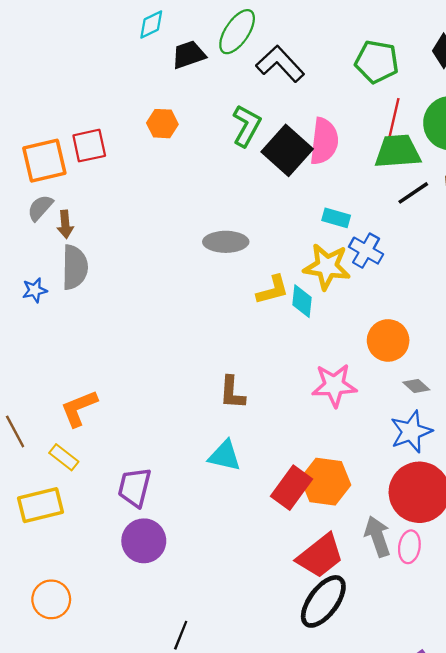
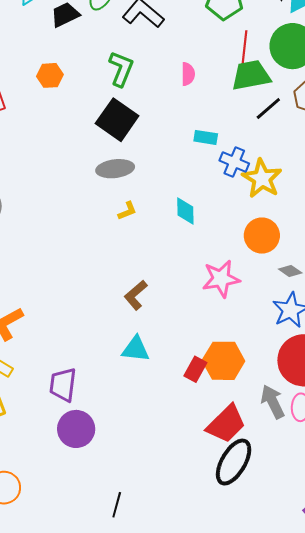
pink semicircle: (324, 141) -> (188, 74), size x0.6
black square: (287, 150) -> (117, 120), moved
yellow star: (327, 267) -> (262, 178), moved, turned 30
yellow L-shape: (273, 290) -> (127, 211), moved, size x0.7
brown L-shape: (232, 393) -> (136, 295), turned 52
red rectangle: (292, 488) -> (195, 369), size x0.7

